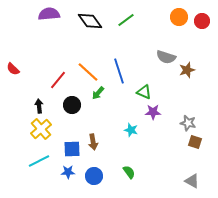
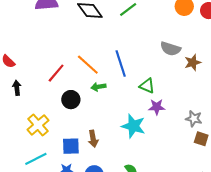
green arrow: (98, 93) -> (98, 87), turned 40
black arrow: (39, 106) -> (17, 88), moved
cyan star: (131, 130) -> (133, 126), size x1.6

